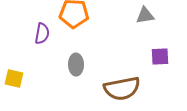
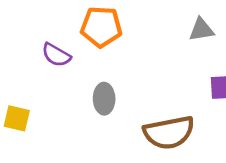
purple semicircle: (42, 34) -> (56, 55), turned 110

